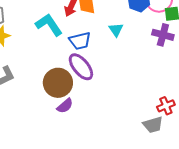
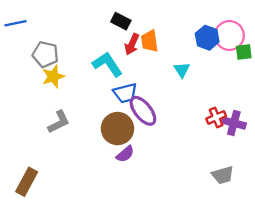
purple cross: (163, 35) -> (234, 123), moved
blue trapezoid: (80, 41) -> (125, 93), moved
red cross: (166, 106) -> (216, 117), moved

